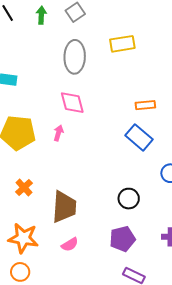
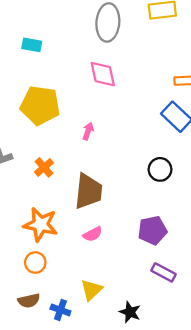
pink arrow: (58, 133) -> (88, 131), moved
black circle: (129, 199) -> (160, 169), moved

